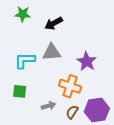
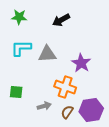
black arrow: (54, 23) -> (61, 20), moved
cyan L-shape: (25, 60) -> (21, 48), moved

